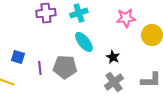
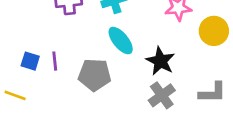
black star: (113, 57) -> (160, 61), size x1.5
purple line: (40, 68) -> (55, 61), moved

